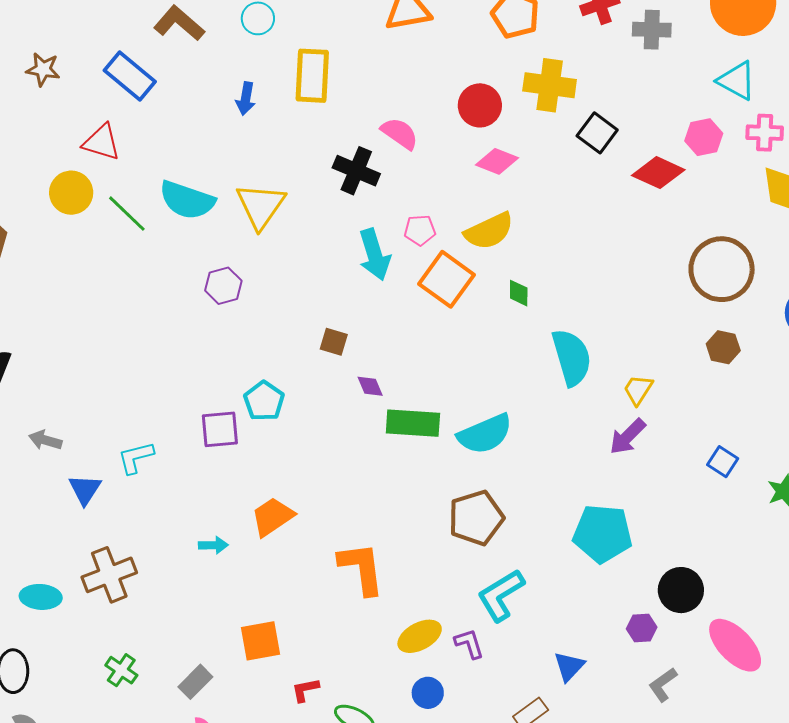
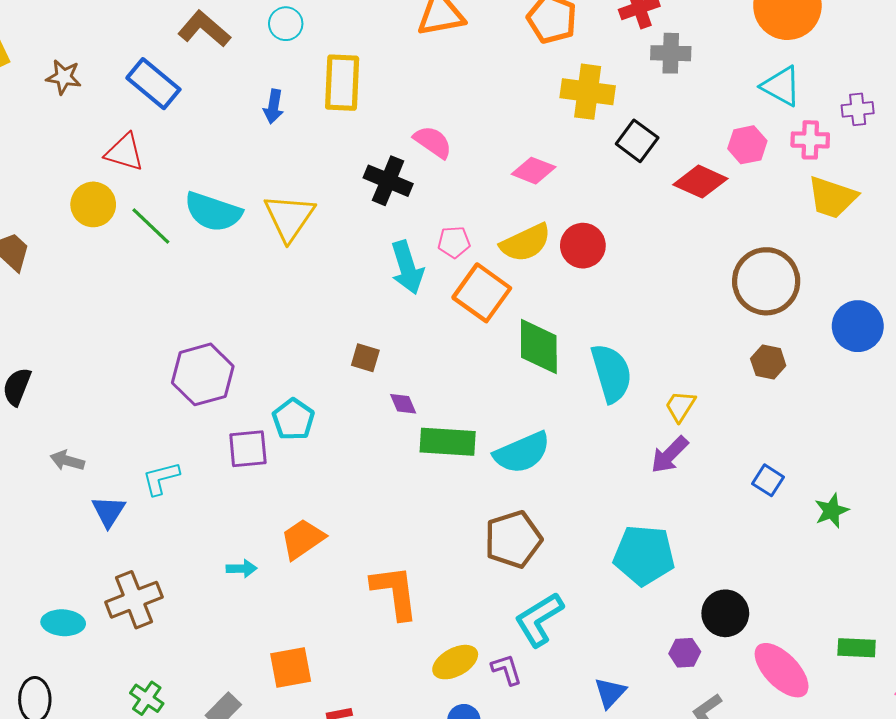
gray cross: (652, 30) -> (671, 53), moved
red circle: (480, 105) -> (583, 246), moved
purple hexagon: (223, 286) -> (203, 374), moved, size x1.6
green diamond: (519, 293) -> (539, 347), moved, size x2.0

